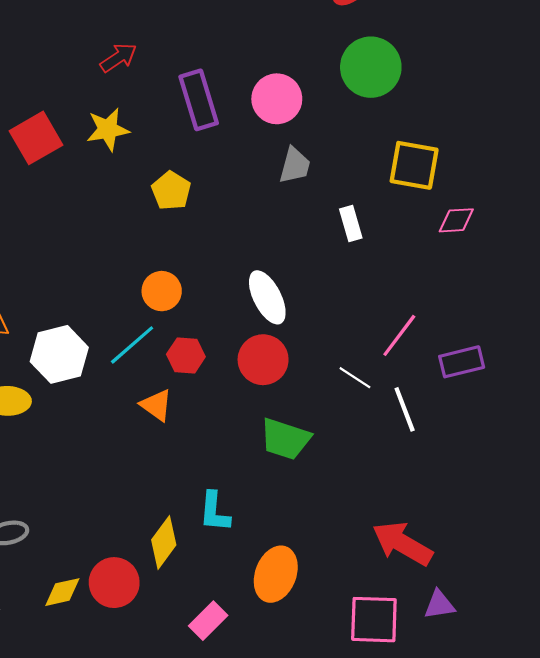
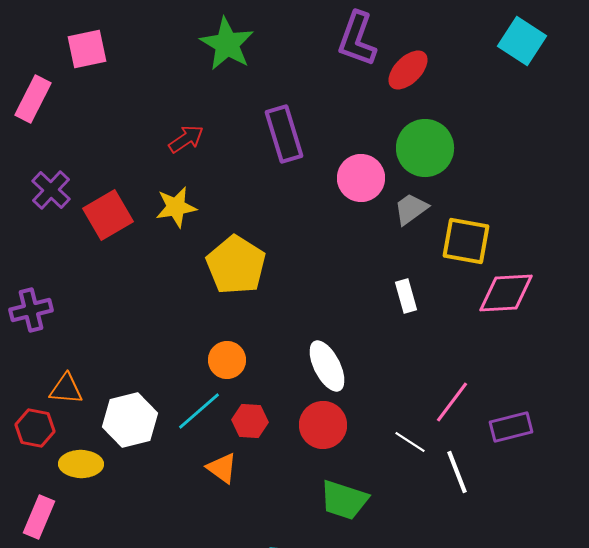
pink circle: (277, 99) -> (361, 178), moved
purple rectangle: (199, 100) -> (284, 134), moved
gray trapezoid: (295, 165) -> (411, 209), moved, turned -141
yellow pentagon: (171, 191) -> (236, 265), size x1.6
pink diamond: (456, 220) -> (506, 293), size x1.6

